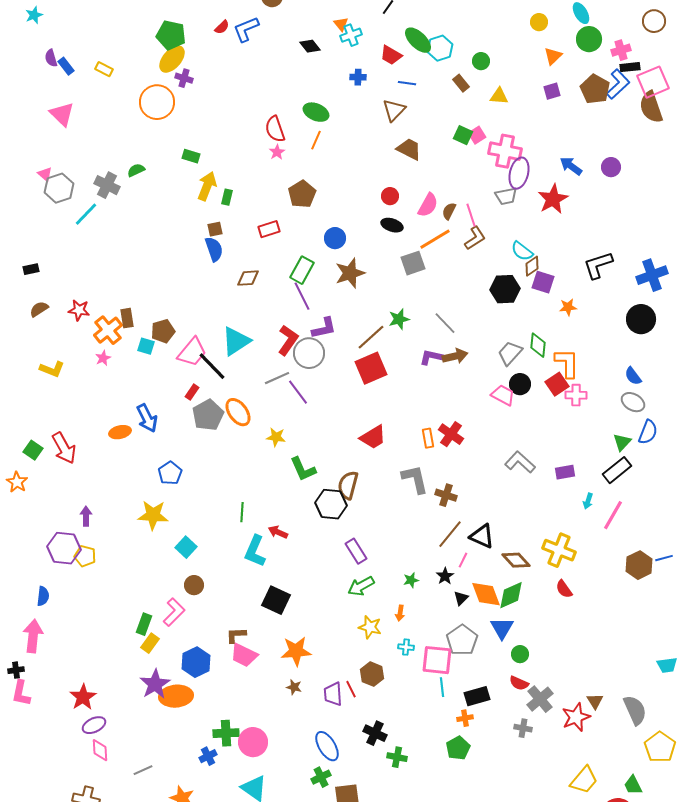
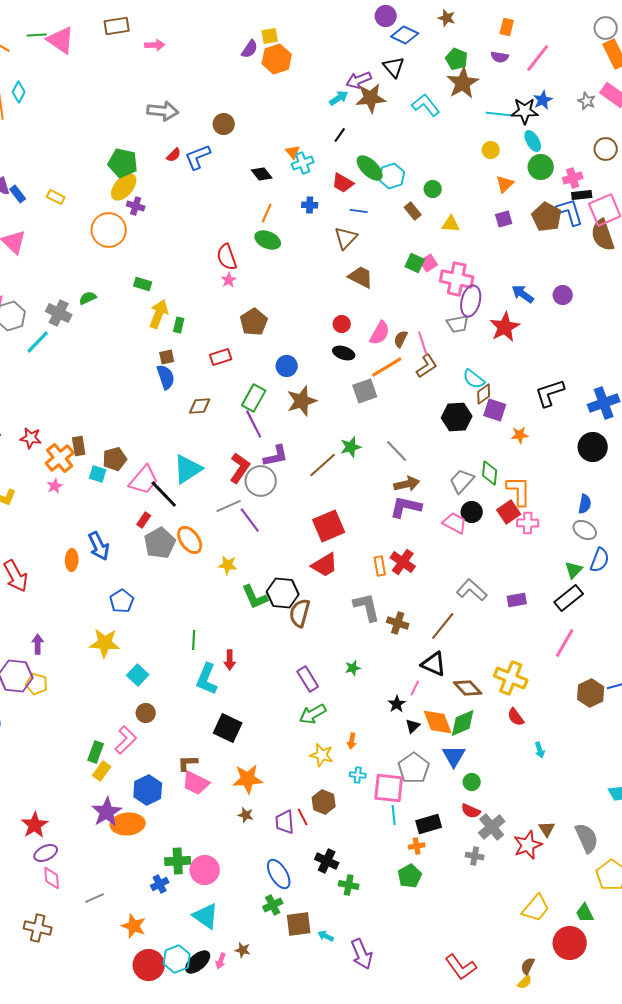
blue L-shape: (618, 84) -> (570, 212), turned -64
orange line: (316, 140) -> (267, 213), moved
purple L-shape: (431, 357) -> (406, 507), moved, size x1.4
red square: (371, 368) -> (329, 526), moved
blue semicircle: (633, 376) -> (585, 504), turned -132
orange ellipse: (120, 432) -> (72, 560), turned -75
cyan arrow: (588, 501) -> (540, 750), moved, turned -35
black hexagon: (331, 504) -> (283, 593), moved
red arrow: (278, 532) -> (230, 660), turned -114
brown line: (450, 534) -> (443, 626), moved
green star: (411, 580) -> (353, 668), moved

